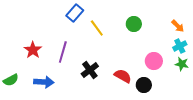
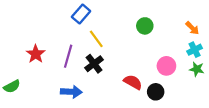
yellow line: (97, 28) -> (96, 39), moved
black cross: (90, 70) -> (94, 64), moved
blue arrow: (44, 82) -> (71, 92), moved

